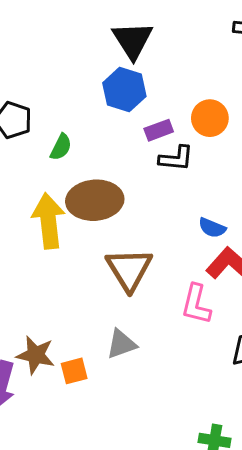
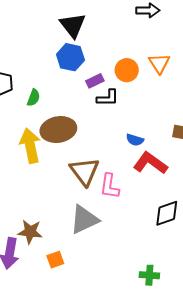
pink L-shape: (196, 304) -> (110, 186), moved
gray triangle: (121, 344) -> (84, 220), size x1.5
orange square: (74, 371) -> (55, 260), moved

